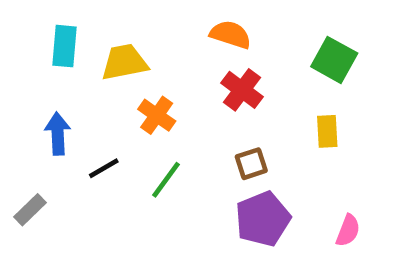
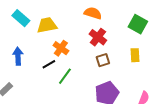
cyan rectangle: (65, 46) -> (21, 18), turned -54
brown square: (251, 164) -> (103, 60), moved
black line: (104, 168) -> (49, 64), moved

